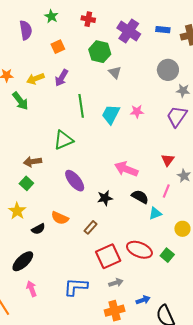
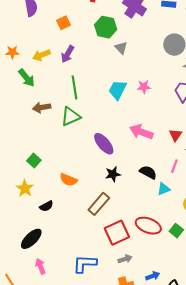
green line: (81, 106) -> (74, 87), moved
brown arrow: (32, 162) -> (42, 107), moved
pink arrow: (126, 169) -> (141, 132), moved
purple ellipse: (75, 181) -> (104, 144), moved
orange semicircle: (60, 218) -> (68, 180), moved
brown rectangle: (90, 227) -> (99, 204), size x1.6

